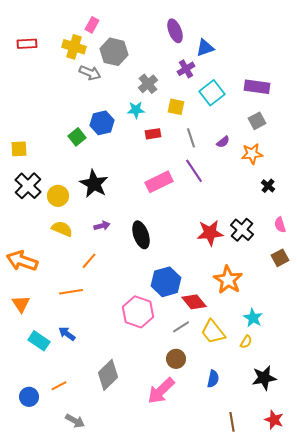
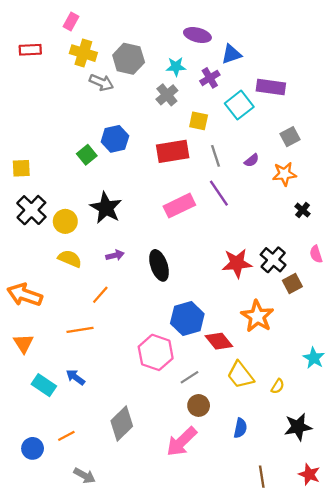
pink rectangle: (92, 25) -> (71, 21), moved
purple ellipse: (175, 31) -> (197, 35), turned -55
purple rectangle: (257, 87) -> (271, 87), moved
cyan star: (136, 110) -> (176, 67), moved
red rectangle: (153, 134) -> (173, 151), size x1.8
brown square: (280, 258) -> (292, 284), moved
cyan star: (253, 318) -> (314, 358), moved
gray line: (181, 327) -> (190, 377), moved

